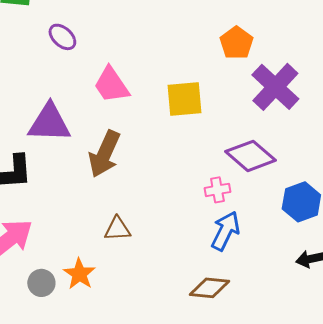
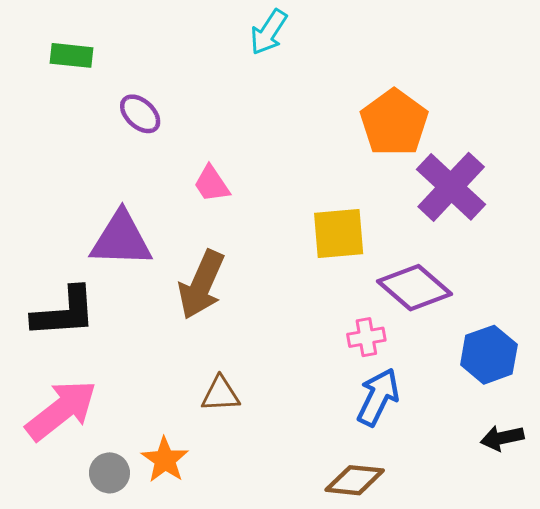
orange pentagon: (236, 43) -> (394, 123), size x1.4
pink trapezoid: (111, 85) -> (212, 184), size x0.7
yellow square: (184, 99) -> (339, 234), moved

